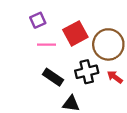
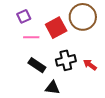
brown circle: (108, 44) -> (83, 17), moved

